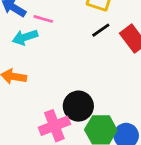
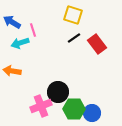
pink line: (43, 19) -> (33, 30), turned 56

